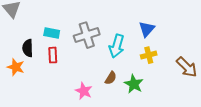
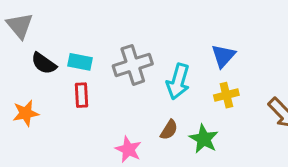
black semicircle: (28, 48) -> (44, 63), moved, turned -54
orange star: (16, 67) -> (26, 113), turned -30

